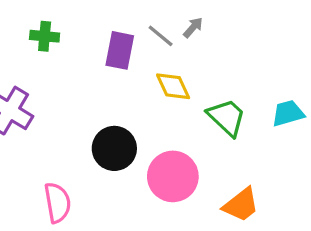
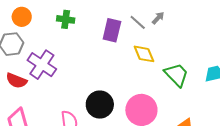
black circle: (114, 148) -> (100, 105), moved

